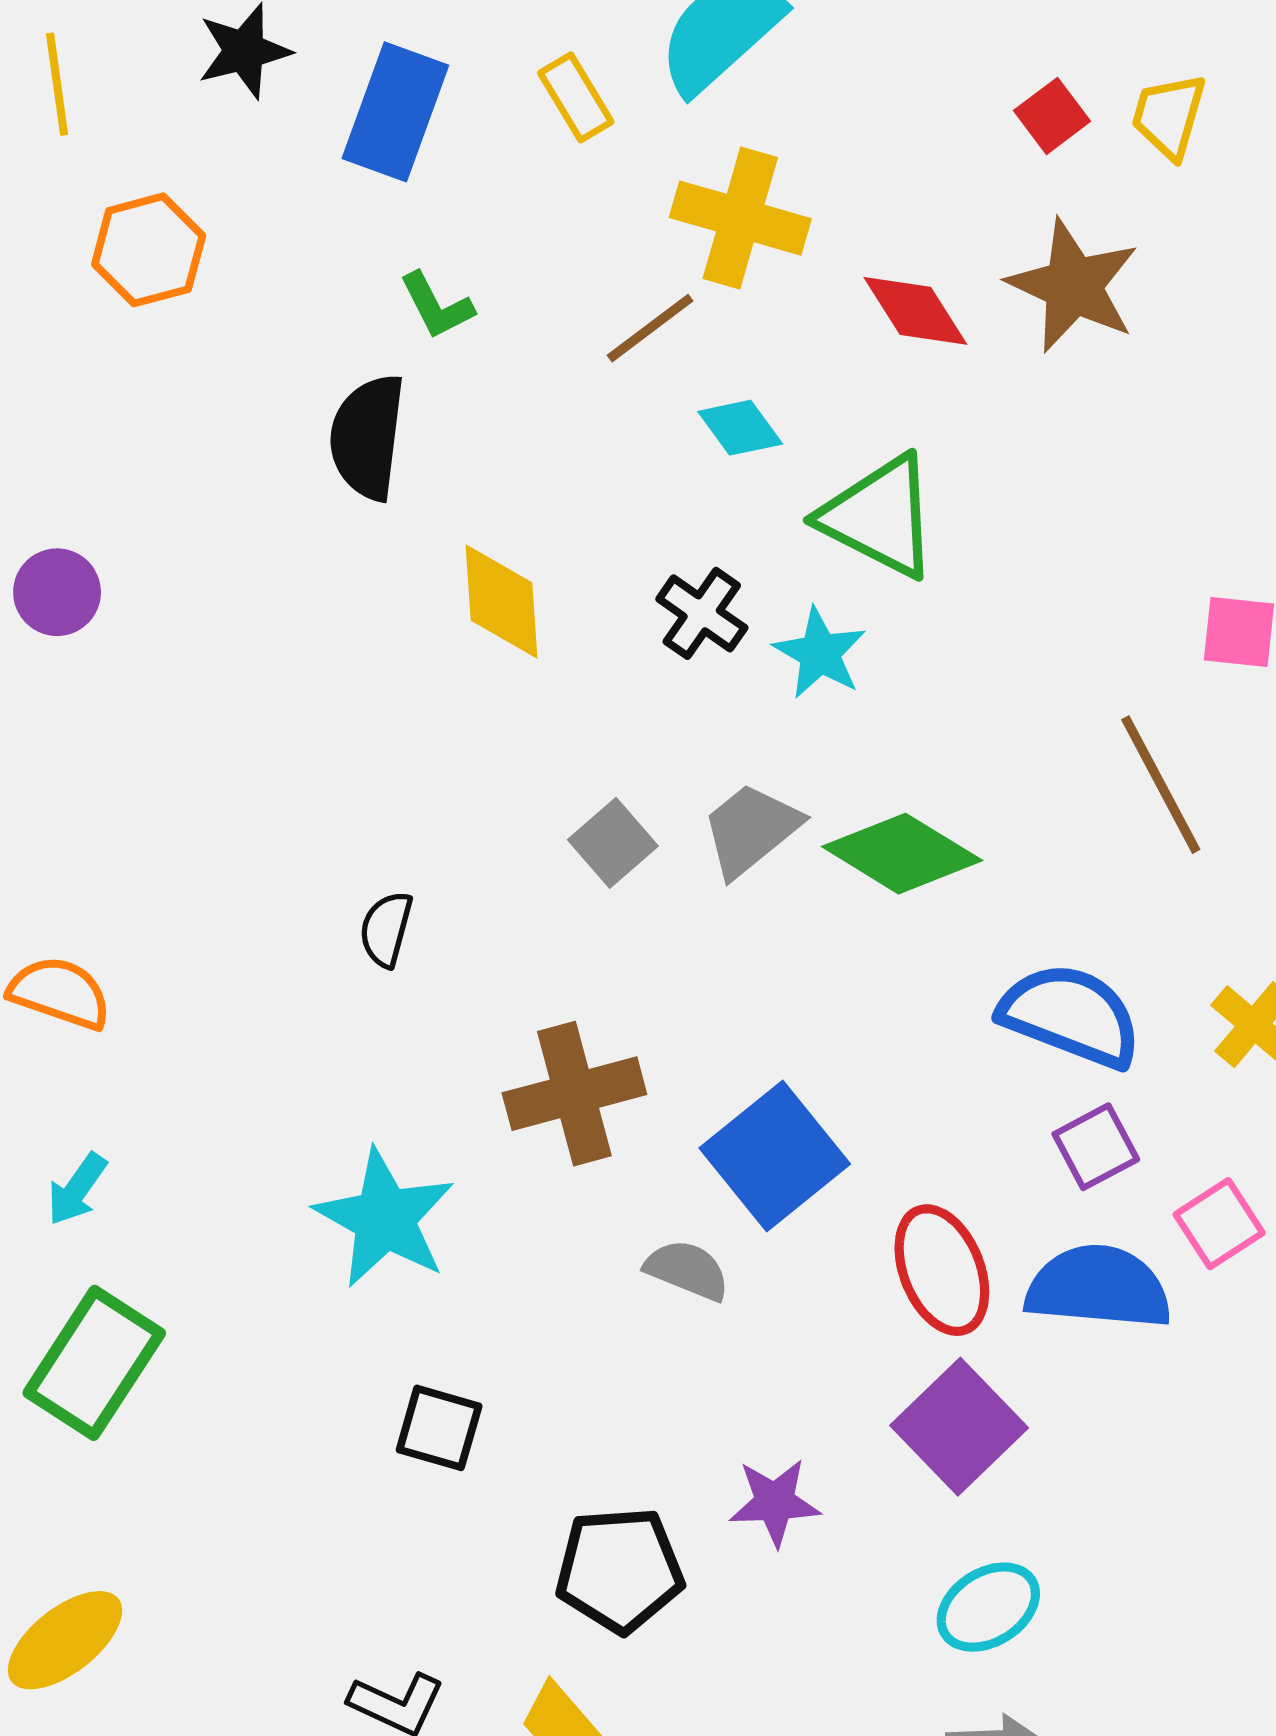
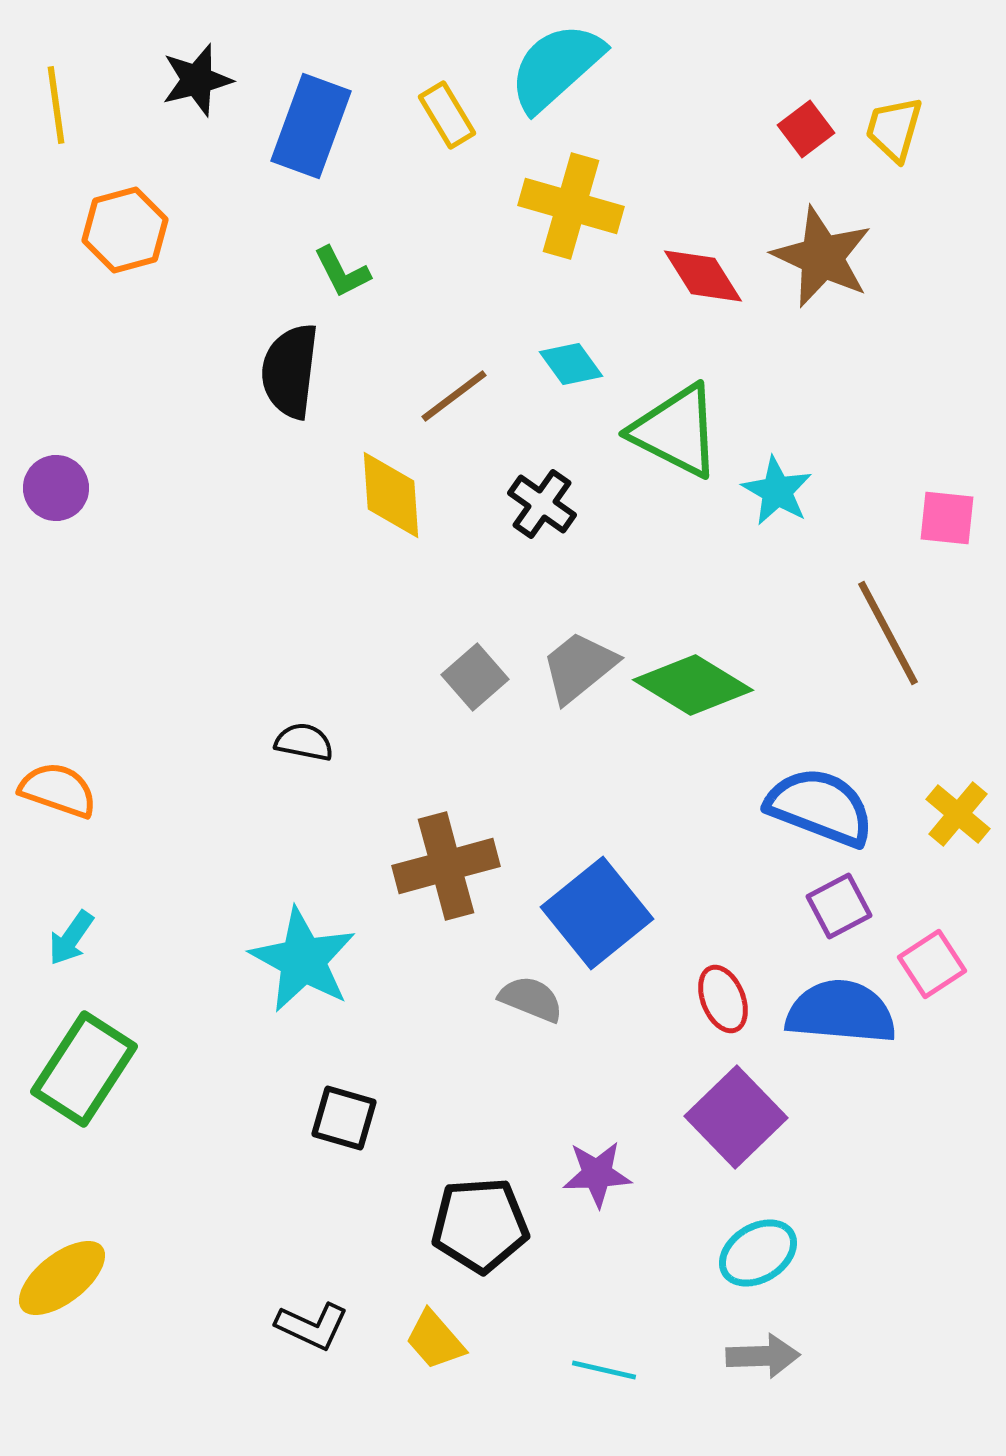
brown line: (650, 328) -> (454, 396), moved
cyan star: (820, 653) -> (777, 491), moved
black semicircle: (386, 929) -> (304, 742), turned 86
red ellipse: (942, 1270) -> (723, 999), size x0.7

